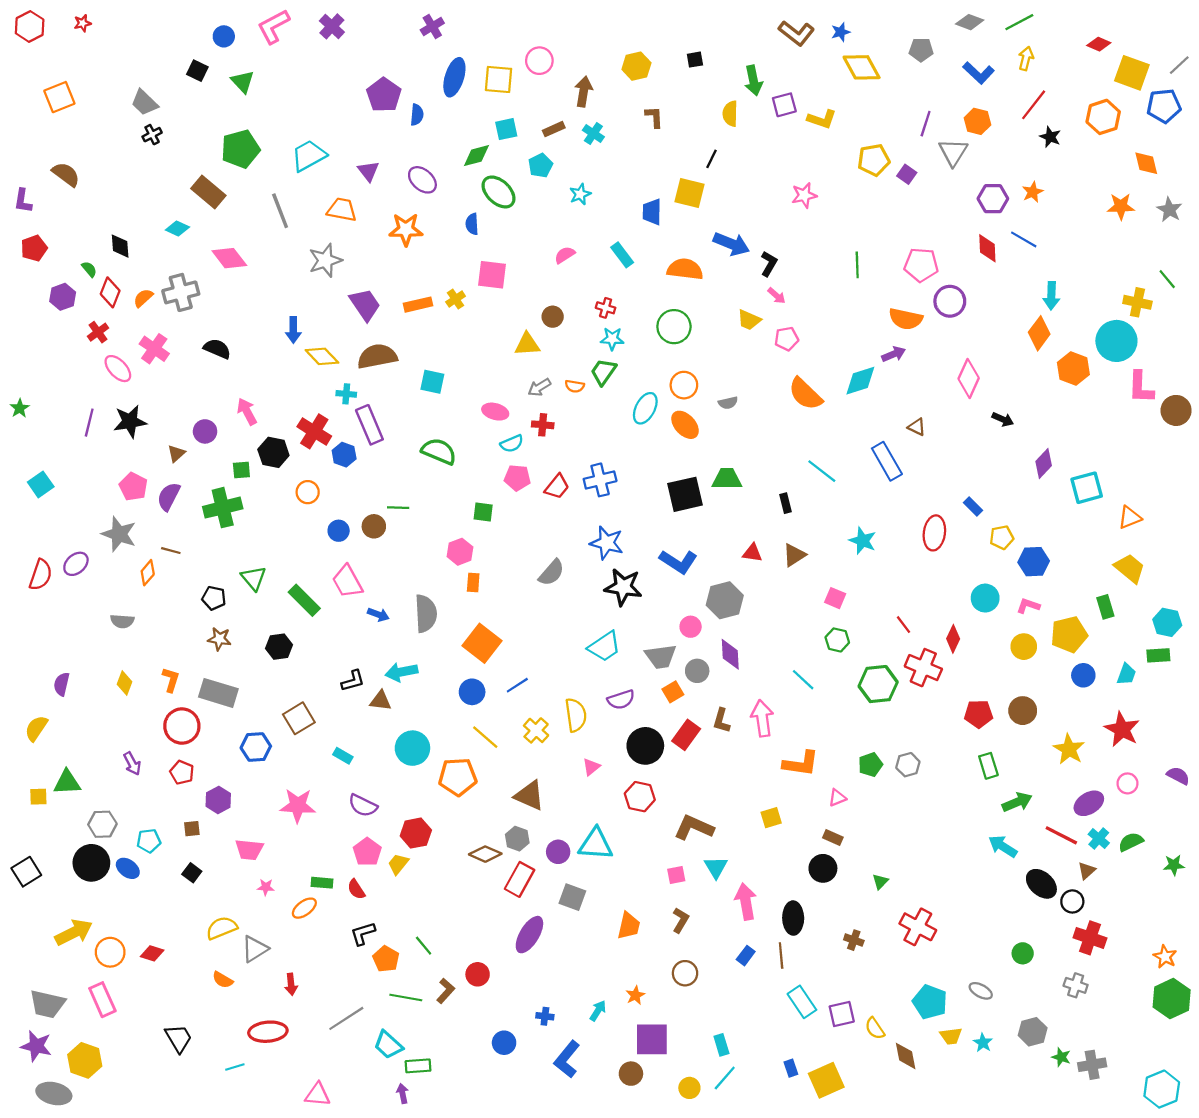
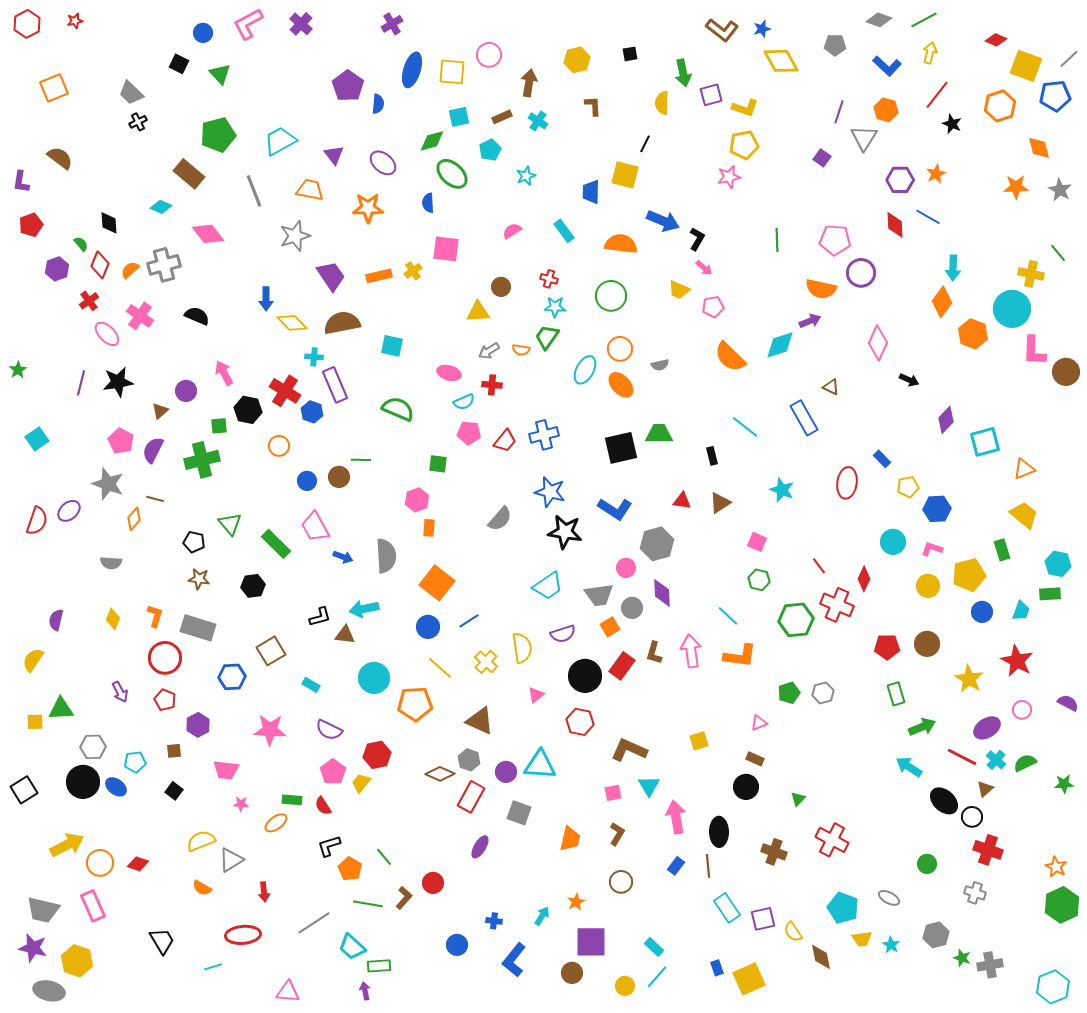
yellow pentagon: (874, 160) -> (744, 145), moved
orange L-shape: (801, 764) -> (740, 656), moved
purple ellipse: (529, 935) -> (480, 847), size x0.7
brown cross: (854, 940) -> (774, 852), size x1.4
cyan rectangle: (721, 1045) -> (654, 947), turned -30

